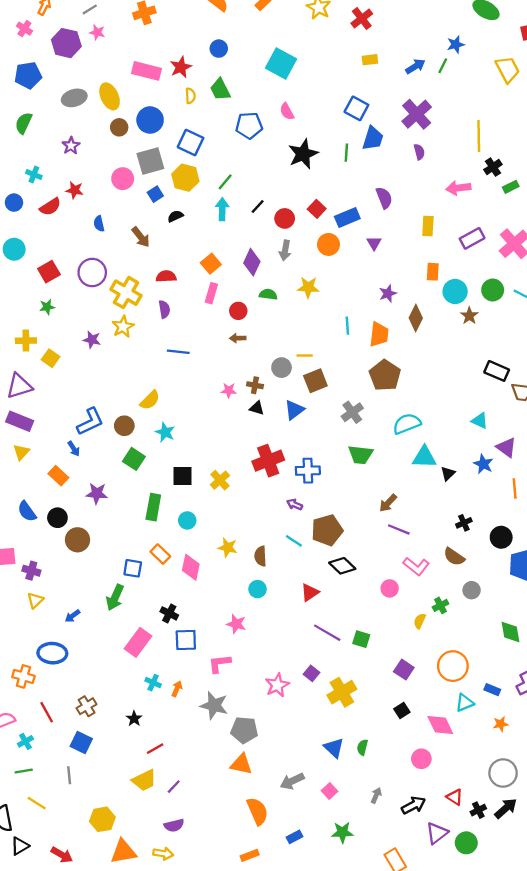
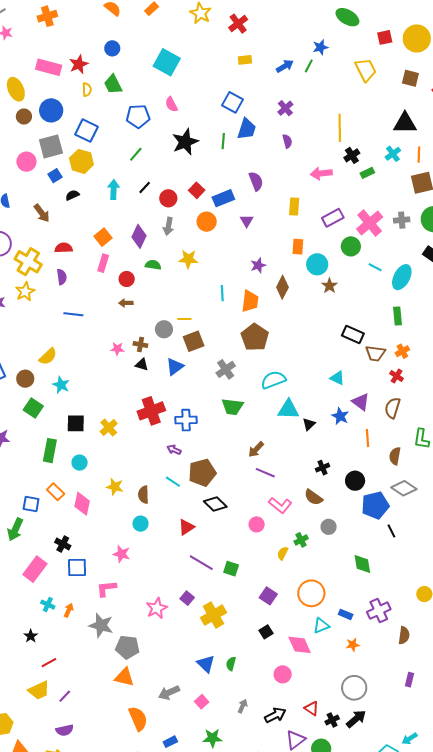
purple cross: (417, 114) -> (285, 108), size x0.6
green line: (225, 182) -> (136, 154), moved
green circle: (493, 290) -> (351, 246), moved

